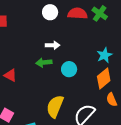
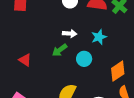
cyan star: (104, 55) -> (99, 37), moved
green arrow: (44, 63) -> (60, 50), turned -35

